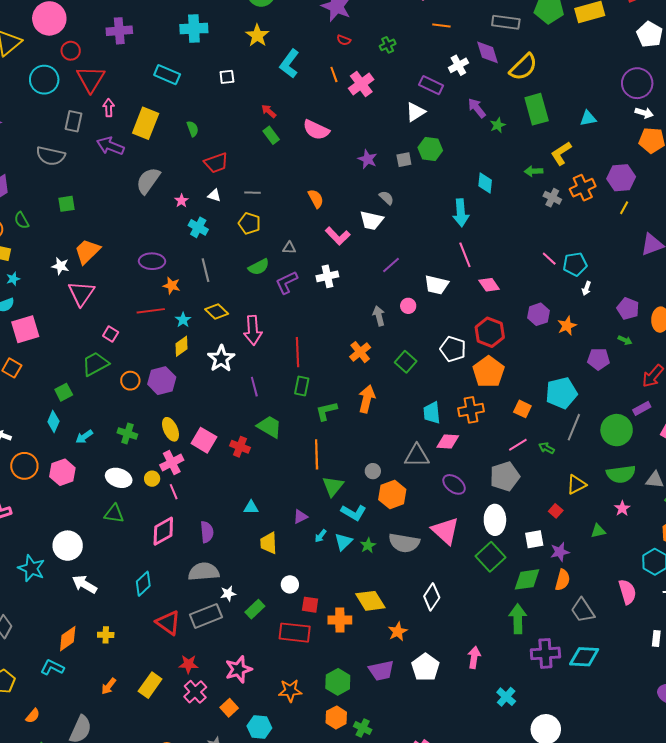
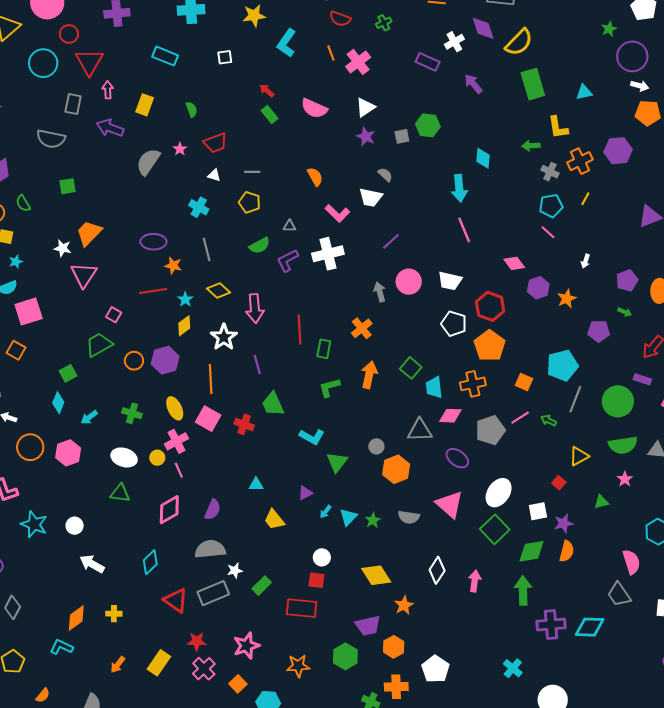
yellow star: (257, 35) -> (254, 16), turned 30
red semicircle: (344, 40) -> (340, 19), size x1.5
white triangle: (415, 112) -> (365, 107), moved
yellow rectangle: (146, 123) -> (145, 105), size x0.7
green star: (498, 125) -> (609, 29), moved
yellow L-shape: (561, 153) -> (558, 127), turned -65
pink star: (181, 201) -> (180, 149), moved
yellow line: (624, 208) -> (585, 199), moved
cyan pentagon: (575, 264) -> (551, 206), moved
white cross: (327, 276) -> (328, 254), size x1.4
white trapezoid: (436, 285) -> (450, 281), moved
pink diamond: (489, 285) -> (514, 263), moved
pink circle: (408, 306) -> (409, 282), size x1.6
purple pentagon: (628, 309) -> (627, 280), turned 30
green square: (406, 362) -> (411, 368), moved
green rectangle: (302, 386) -> (324, 349), moved
purple rectangle: (642, 408) -> (642, 379), turned 48
green trapezoid: (269, 427) -> (273, 404), turned -144
orange line: (317, 454) -> (211, 379), moved
gray pentagon: (505, 476) -> (490, 430), moved
cyan L-shape: (354, 512) -> (312, 437), moved
white ellipse: (495, 520) -> (499, 493), turned 36
purple semicircle: (207, 532) -> (213, 510), turned 30
yellow trapezoid: (269, 543) -> (274, 520), turned -35
gray semicircle: (404, 543) -> (409, 517), size x0.7
white circle: (68, 546) -> (75, 526), size x0.6
cyan star: (31, 568) -> (34, 524), moved
white circle: (290, 584) -> (322, 557), moved
gray trapezoid: (583, 610) -> (619, 594), moved
orange cross: (340, 620) -> (396, 687), moved
pink arrow: (474, 657) -> (475, 581), moved
white pentagon: (425, 667) -> (435, 669), moved
purple trapezoid: (381, 671) -> (368, 626), moved
orange hexagon: (336, 717) -> (394, 647), moved

